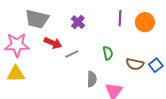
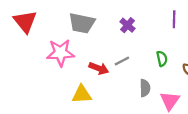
red arrow: (53, 43) -> (99, 68), moved
yellow triangle: (16, 74) -> (82, 94), moved

